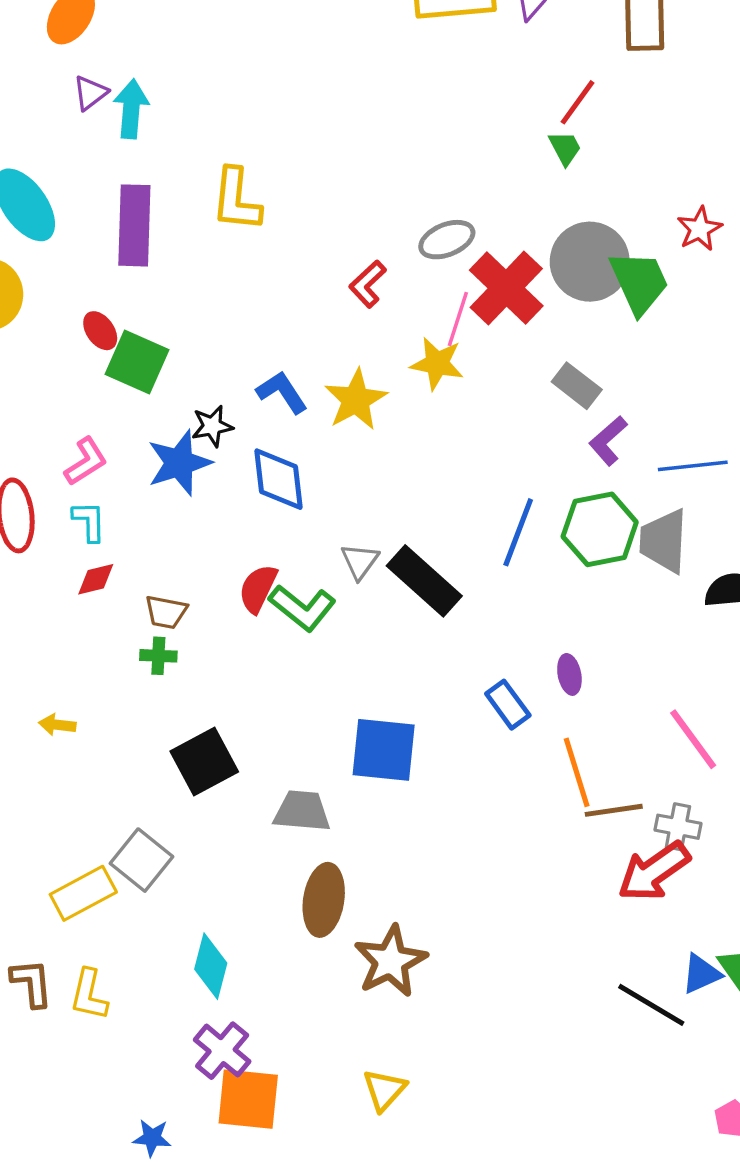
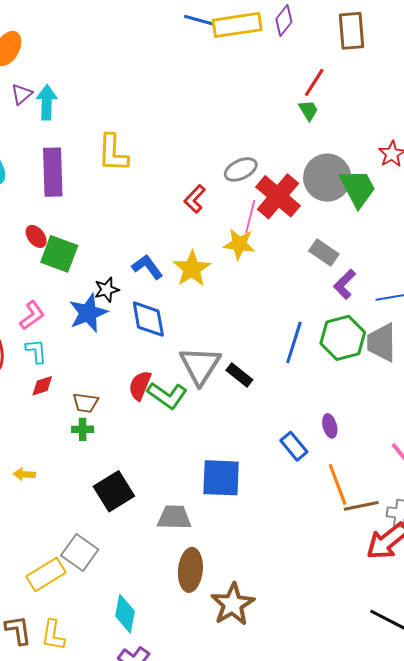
gray triangle: (360, 561) -> (200, 365), size x1.8
black rectangle: (424, 581) -> (239, 375), size x0.6

